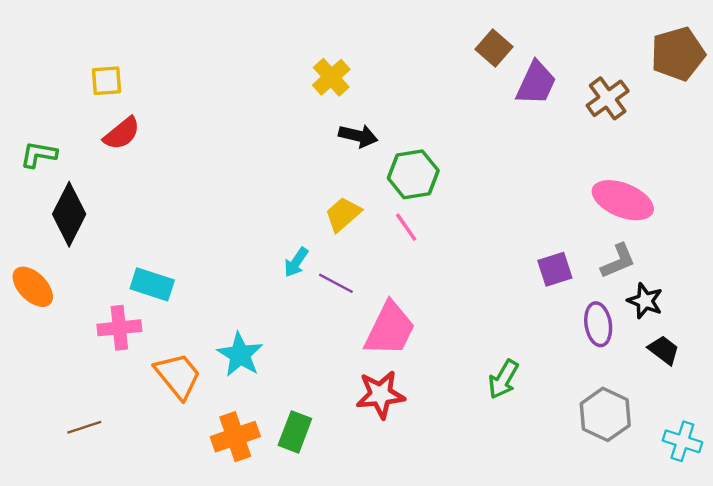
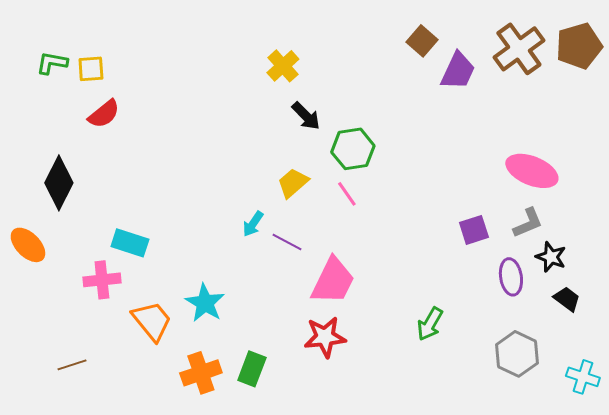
brown cross: (608, 98) -> (519, 49), moved, size x1.4
black arrow: (358, 136) -> (306, 116), turned 32
green L-shape: (39, 155) -> (52, 63), moved

